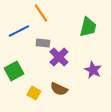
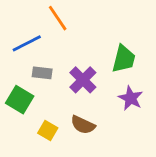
green trapezoid: (88, 27) -> (124, 59), moved
gray rectangle: (43, 43) -> (42, 73), moved
green square: (14, 71) -> (20, 100), turned -30

